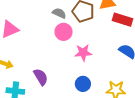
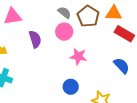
purple semicircle: (41, 77) -> (35, 39), moved

